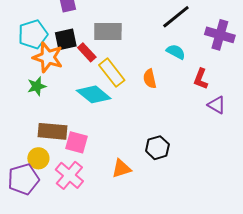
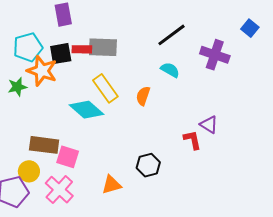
red rectangle: (87, 52) -> (82, 49), moved, turned -48
orange semicircle: (150, 79) -> (143, 96), turned 30
red L-shape: (201, 79) -> (192, 140), moved, turned 145
green star: (37, 86) -> (17, 87), moved

